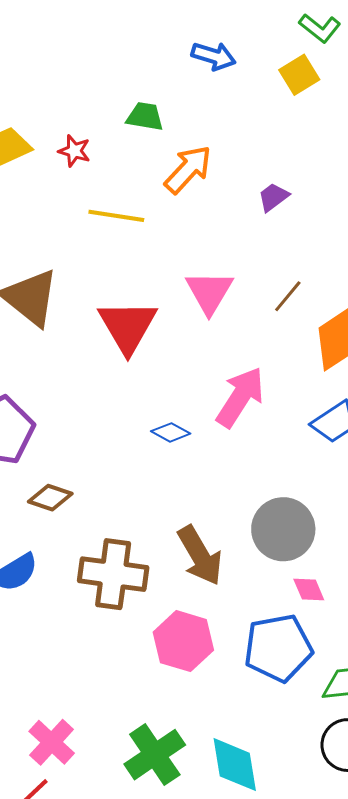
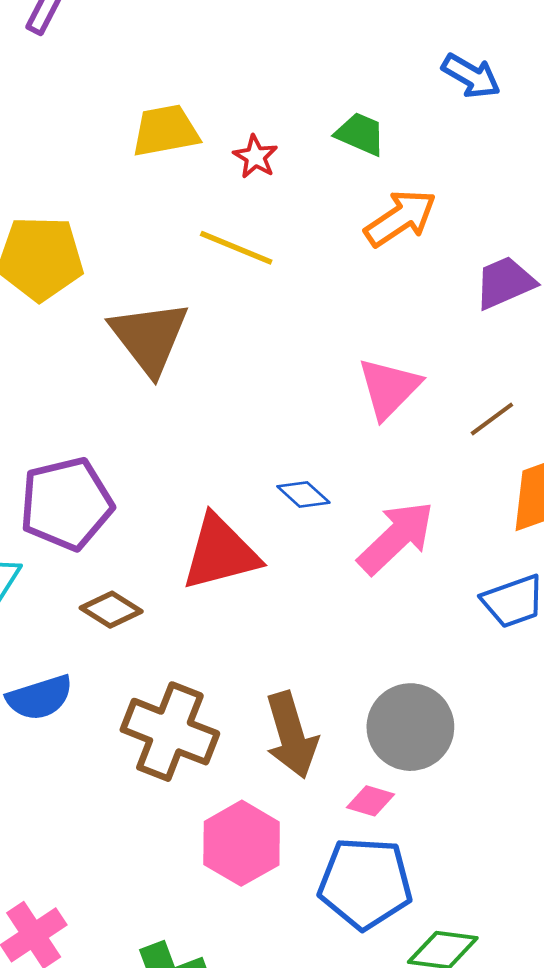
purple trapezoid: (273, 197) -> (505, 283), size x1.4
yellow line: (116, 216) -> (236, 248), moved
red triangle: (128, 326) -> (220, 553), moved, turned 32
blue diamond: (171, 432) -> (303, 495), moved
pink diamond: (309, 590) -> (371, 801), moved, turned -64

